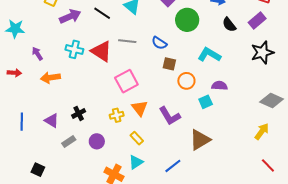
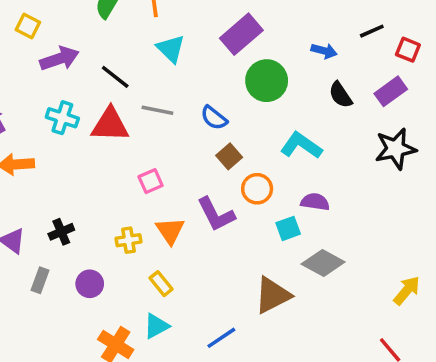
black line: (102, 13) -> (115, 77), moved
red triangle: (101, 51) -> (110, 125), turned -35
brown square: (169, 64) -> (229, 156), turned 32
pink square: (126, 81) -> (151, 181), size x0.6
gray diamond: (272, 100) -> (323, 263), moved
purple L-shape: (170, 116) -> (216, 214), moved
yellow arrow: (262, 131) -> (407, 290), moved
gray rectangle: (69, 141) -> (40, 280), turned -40

